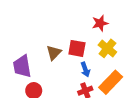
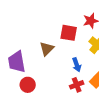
red square: (77, 48) -> (69, 33), moved

